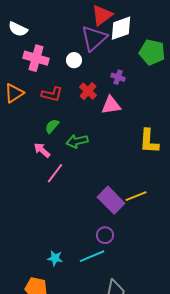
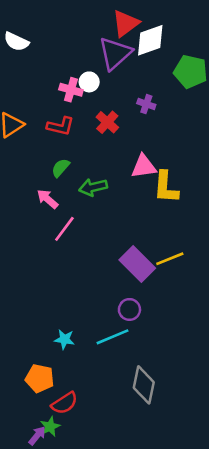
pink cross: (36, 58) -> (71, 90), moved, size x0.7
pink triangle: (111, 105) -> (144, 166), moved
yellow L-shape: (149, 141) -> (166, 187), moved

